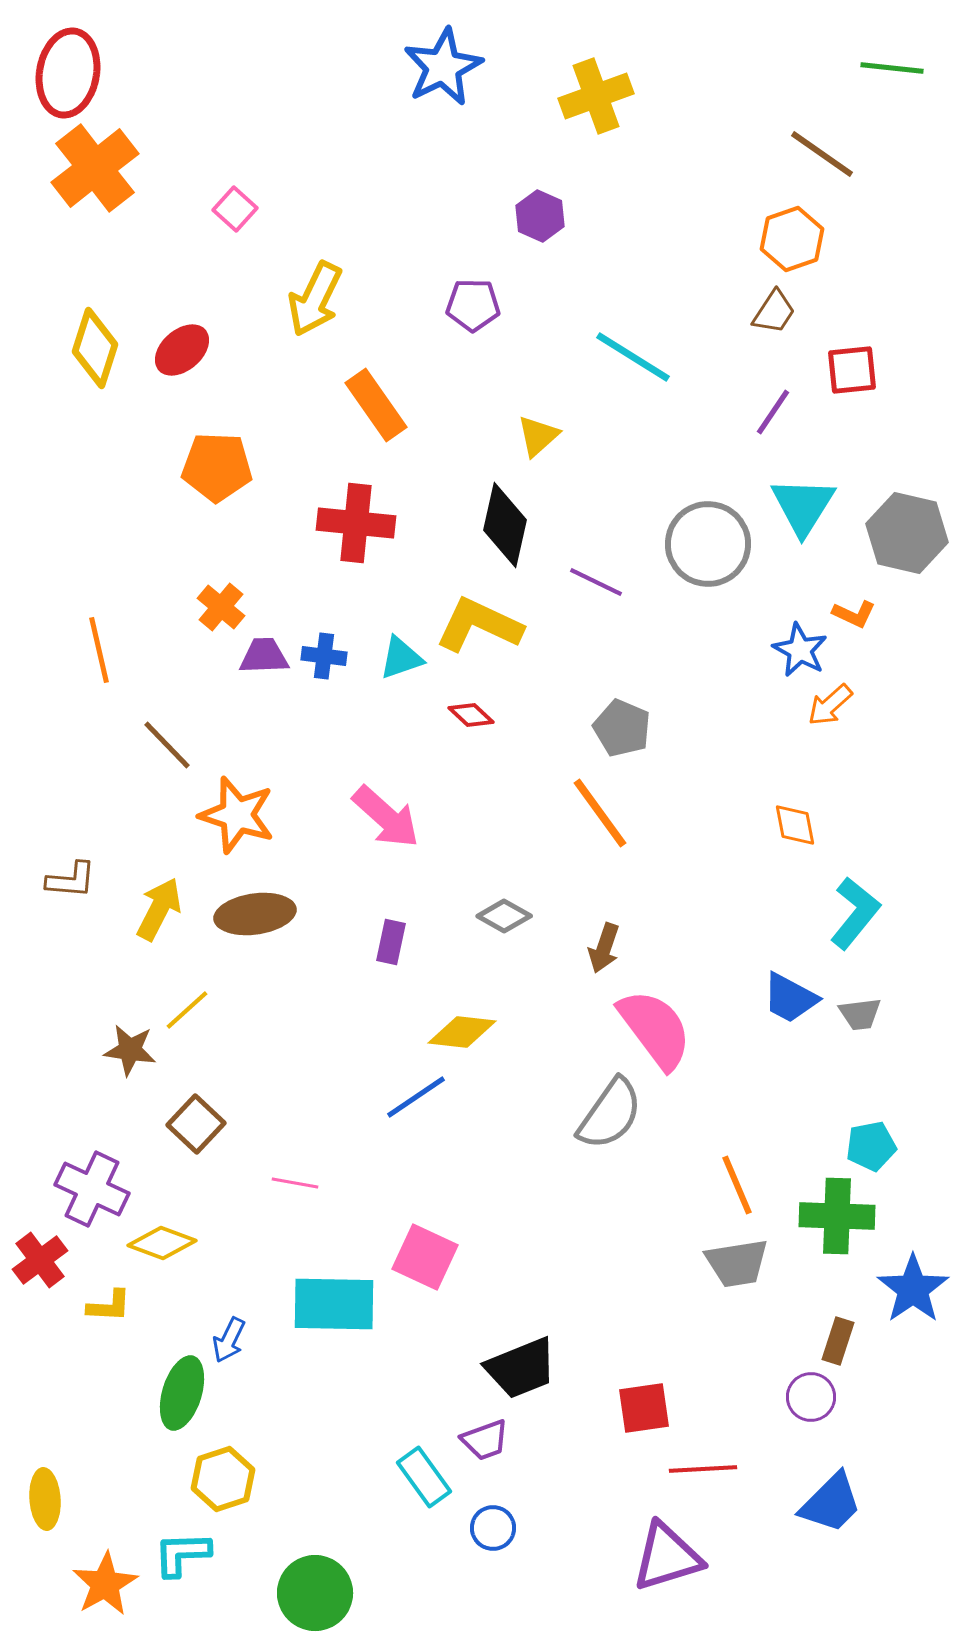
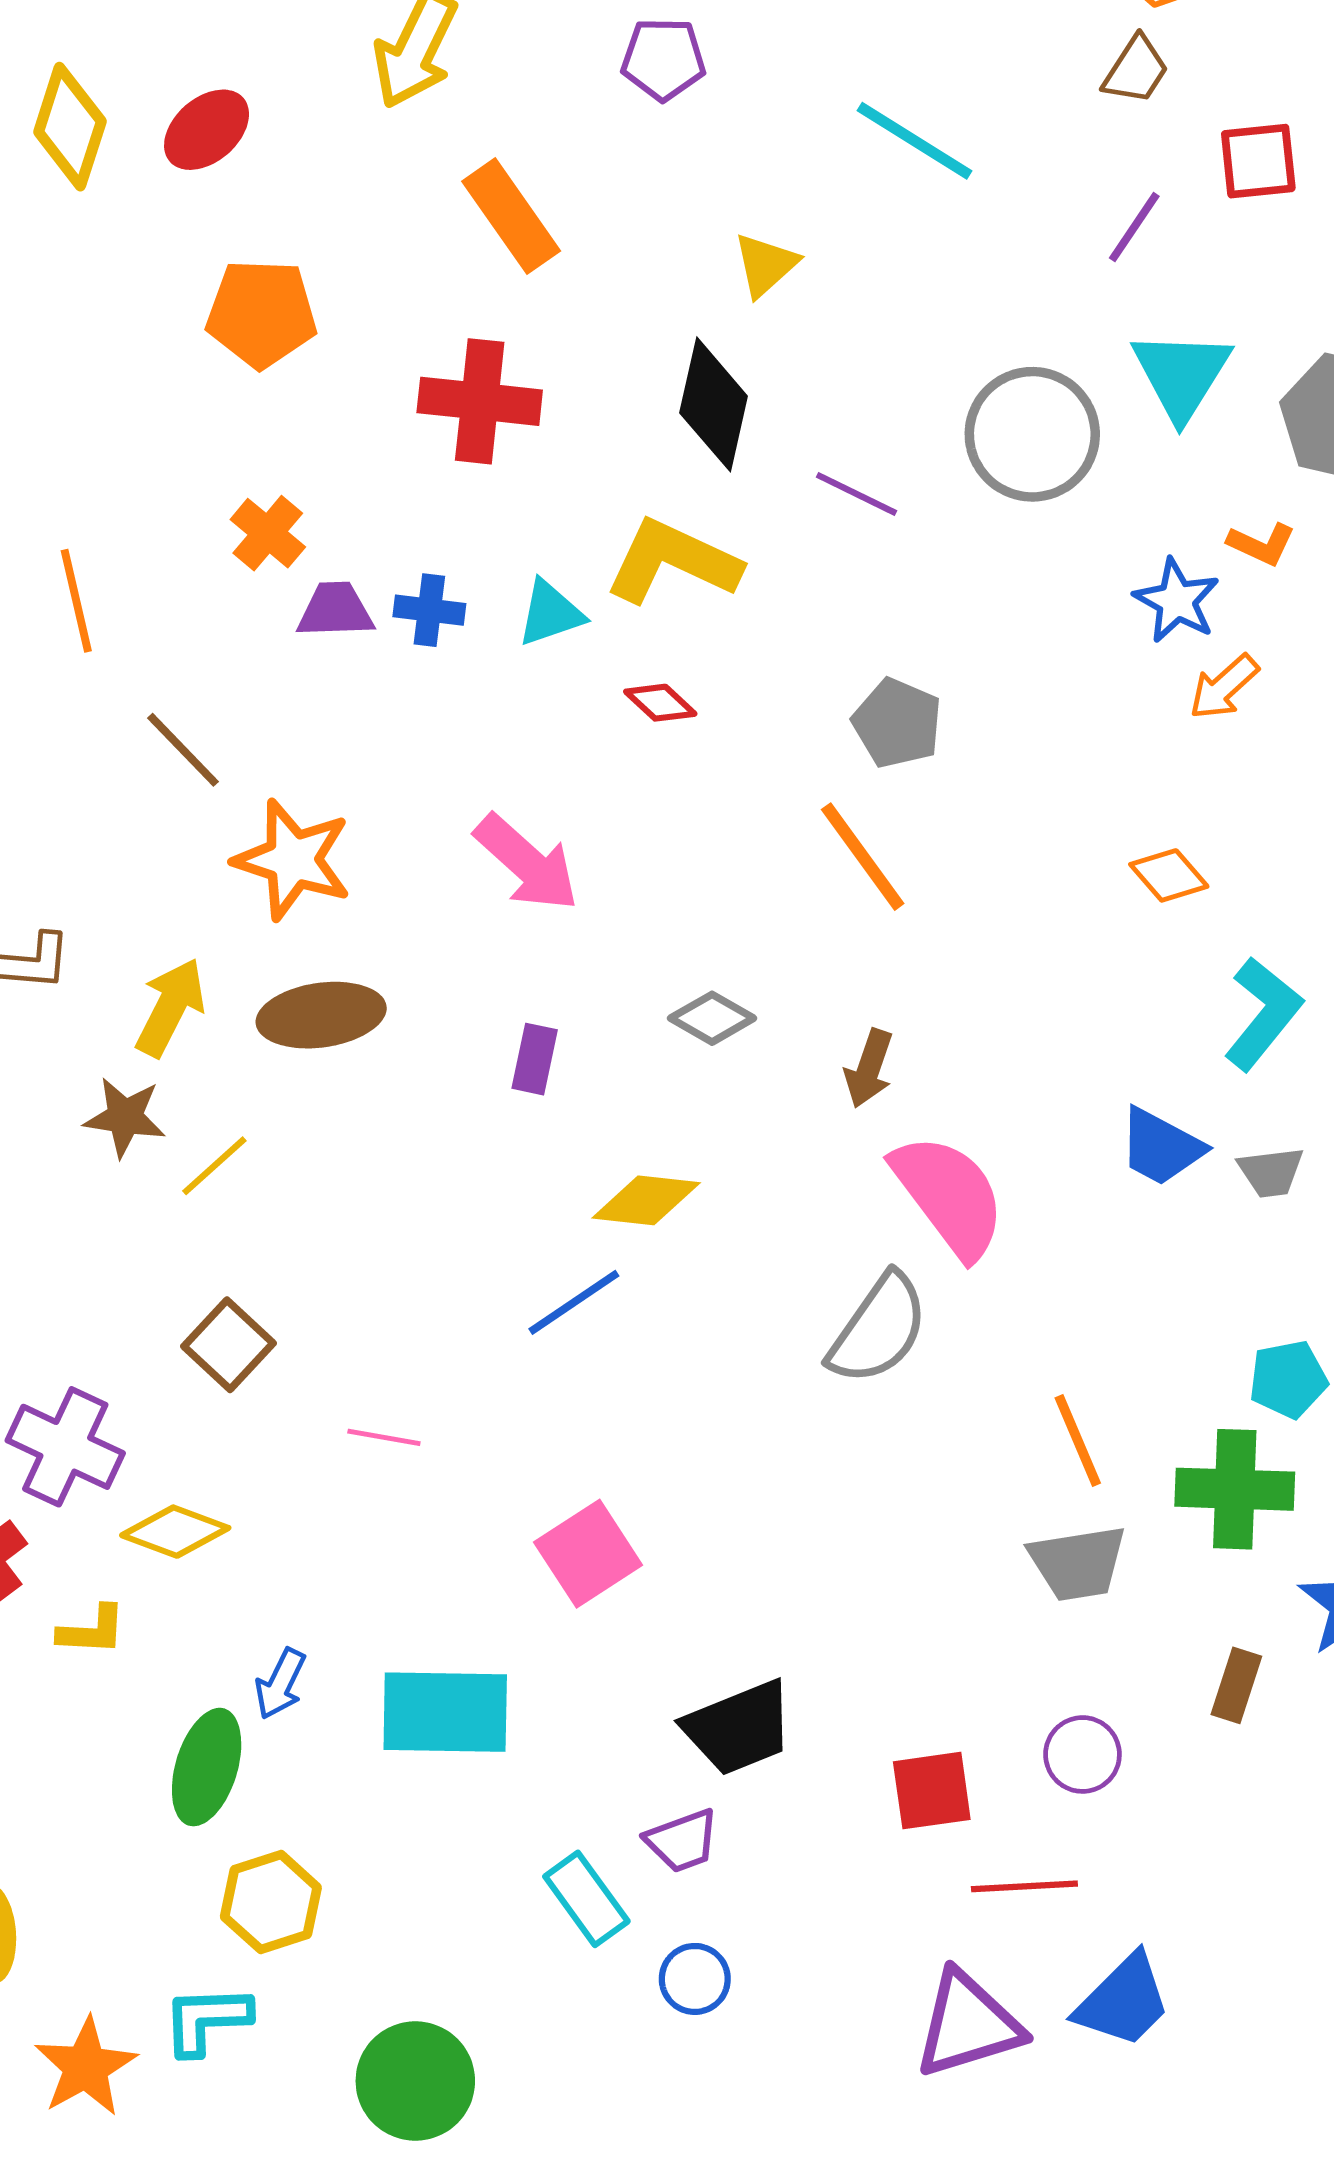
orange diamond: (795, 825) -> (1169, 875), turned -30
brown star: (130, 1050) -> (125, 1117), moved
pink square: (425, 1257) -> (588, 1554), turned 32
cyan rectangle: (334, 1304) -> (445, 1712), moved
purple circle: (811, 1397) -> (1082, 1754), moved
blue trapezoid: (831, 1503) -> (1123, 2001), moved

